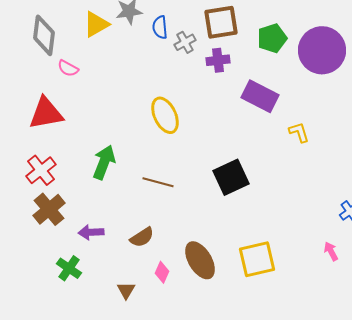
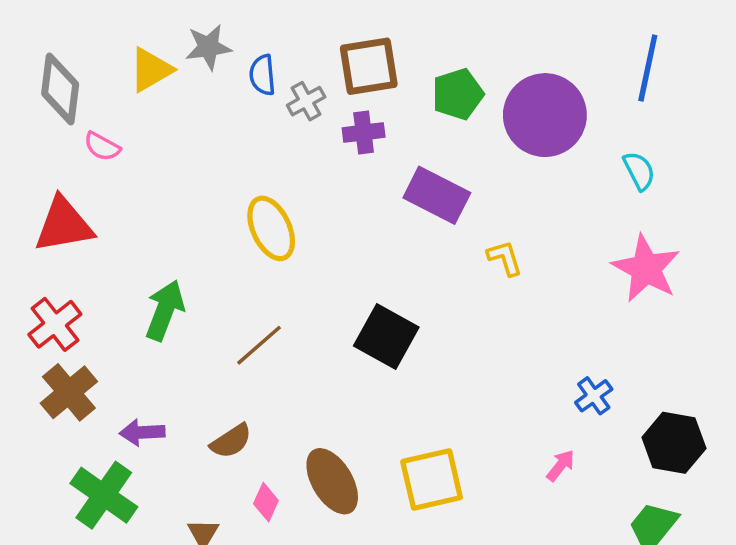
black square: (231, 177) -> (386, 337), turned -36
brown line: (158, 182) -> (259, 345), turned -56
pink arrow: (331, 251) -> (561, 466), turned 66
green cross: (69, 268) -> (104, 495), size x1.5

